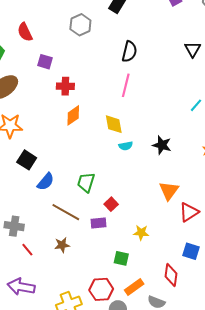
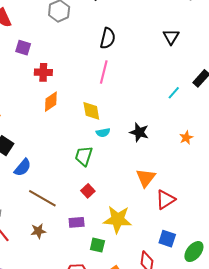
green trapezoid: (86, 182) -> (84, 156), moved
purple rectangle: (98, 223) -> (77, 222), moved
yellow star: (141, 233) -> (118, 219), size x1.8

